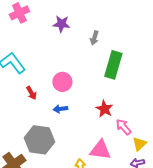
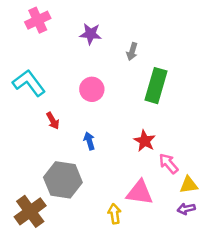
pink circle: (62, 82) -> (92, 89), moved
blue arrow: (60, 109) -> (89, 141), turned 80
yellow triangle: (139, 144) -> (189, 185), turned 35

